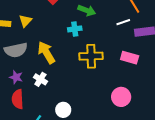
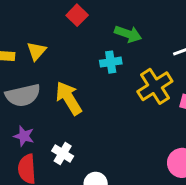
yellow cross: (91, 56) -> (155, 86), moved, turned -30
white cross: (40, 79) -> (63, 153), moved

